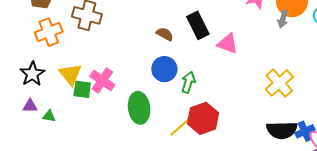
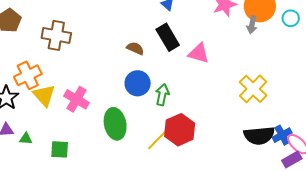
orange cross: (49, 32) -> (28, 75), moved
green square: (82, 89) -> (60, 149), moved

